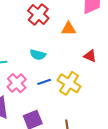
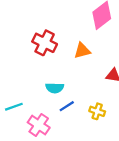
blue line: (44, 82) -> (67, 106), moved
yellow cross: (69, 83) -> (97, 111), size x0.6

